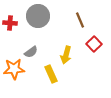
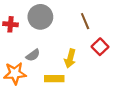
yellow rectangle: (51, 74) -> (54, 79), turned -66

